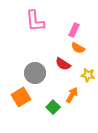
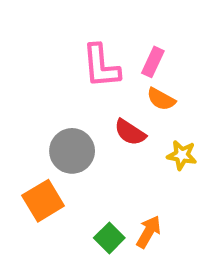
pink L-shape: (35, 21) -> (101, 66), moved
orange arrow: (72, 95) -> (149, 232), moved
green square: (53, 107) -> (109, 238), moved

